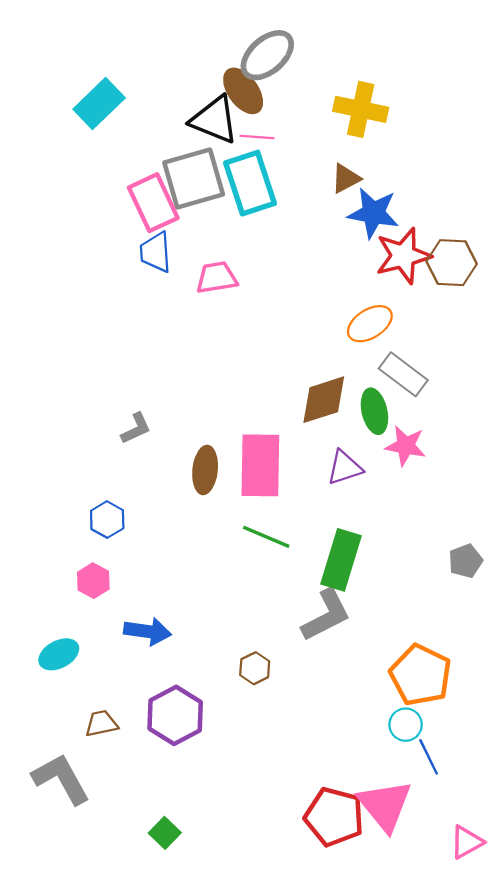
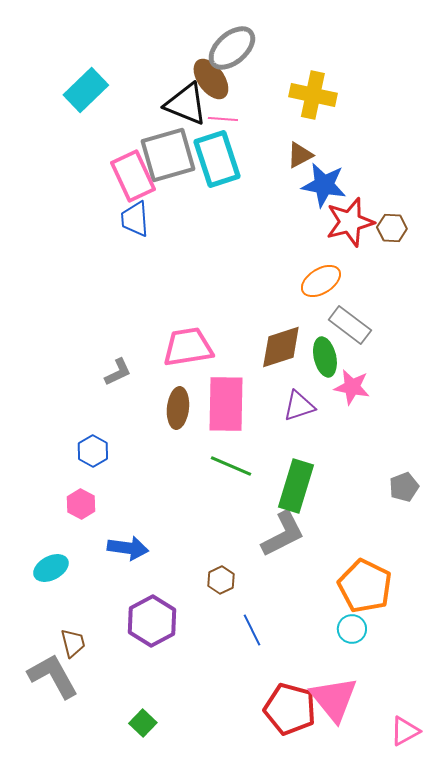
brown hexagon: (452, 263) -> (392, 228), size x0.7
pink trapezoid: (217, 278) -> (188, 347), moved, size x1.4
brown trapezoid: (101, 723) -> (73, 643), moved, turned 88
blue line: (429, 757) -> (252, 630), moved

